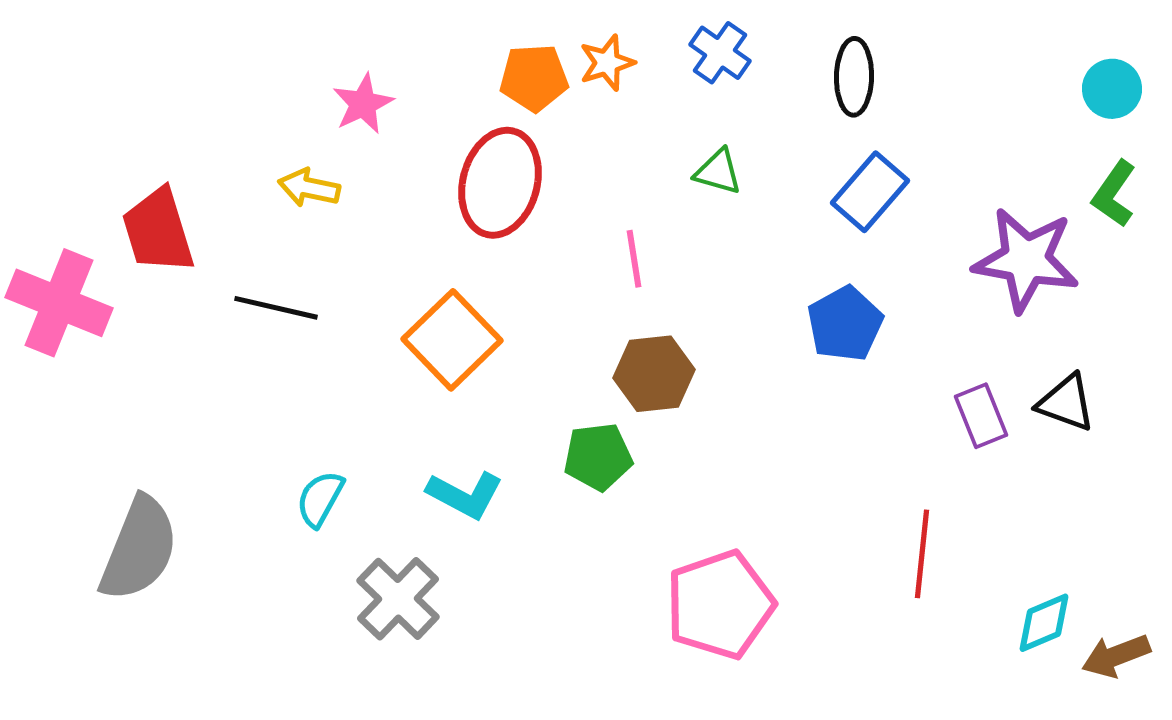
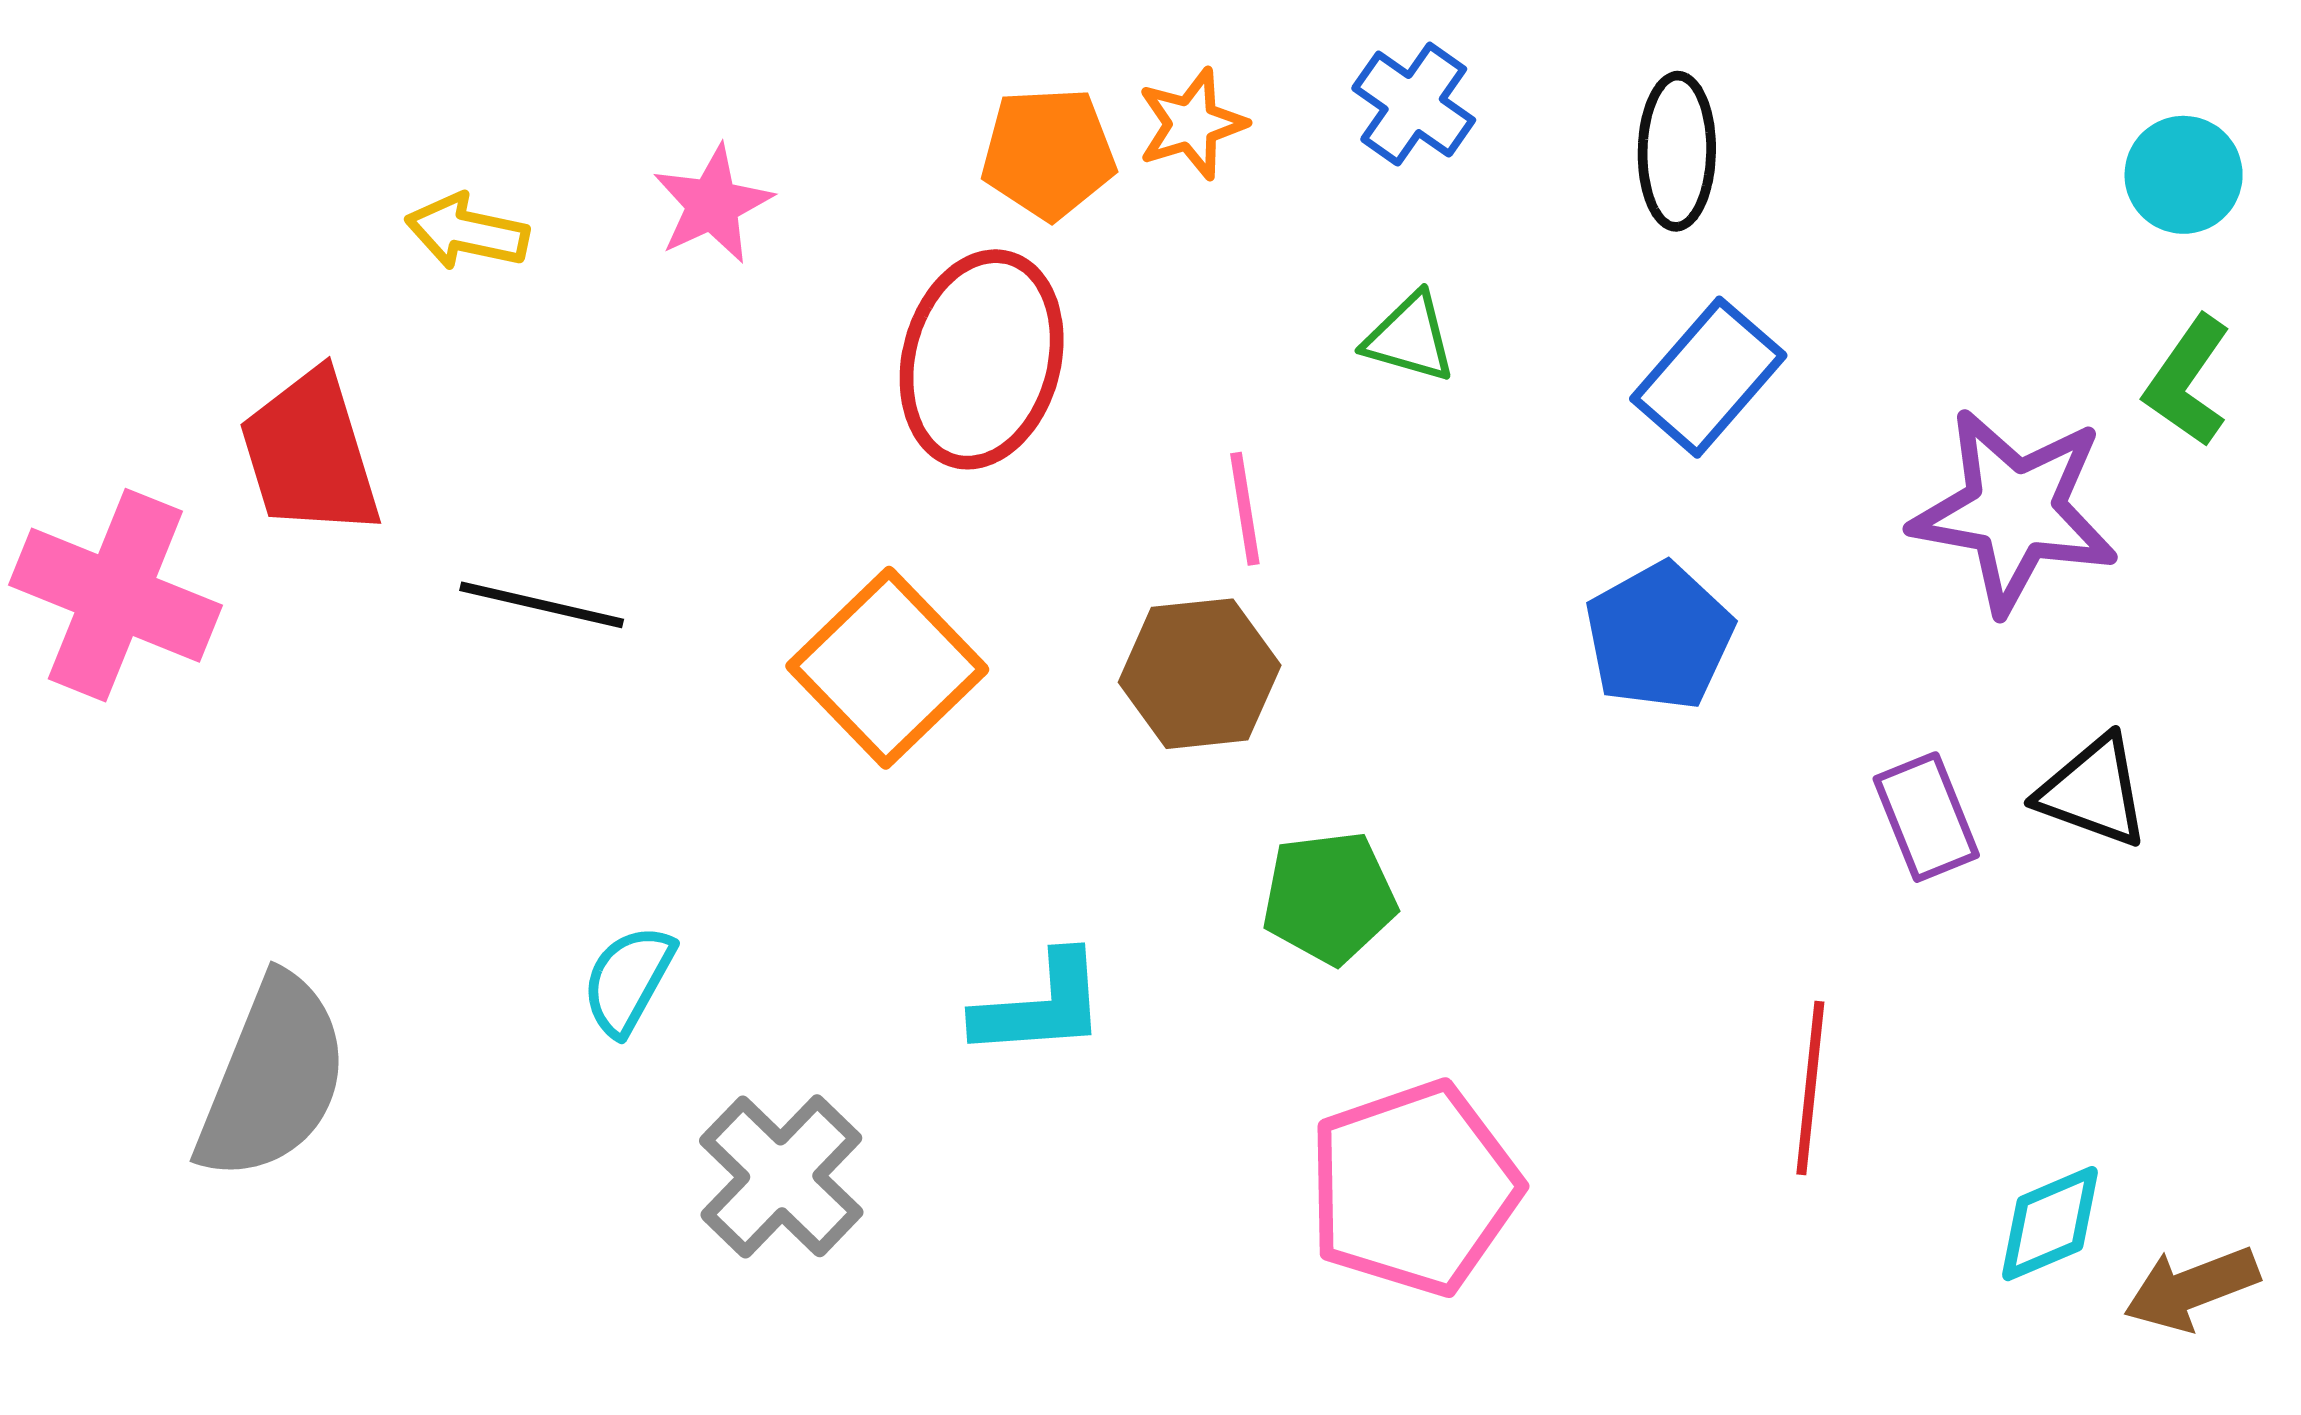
yellow arrow: (309, 188) -> (467, 232), moved
brown hexagon: (654, 374) -> (1200, 674), moved
green pentagon: (598, 457) -> (1329, 898), moved
cyan L-shape: (465, 495) -> (1041, 1006), moved, turned -32

